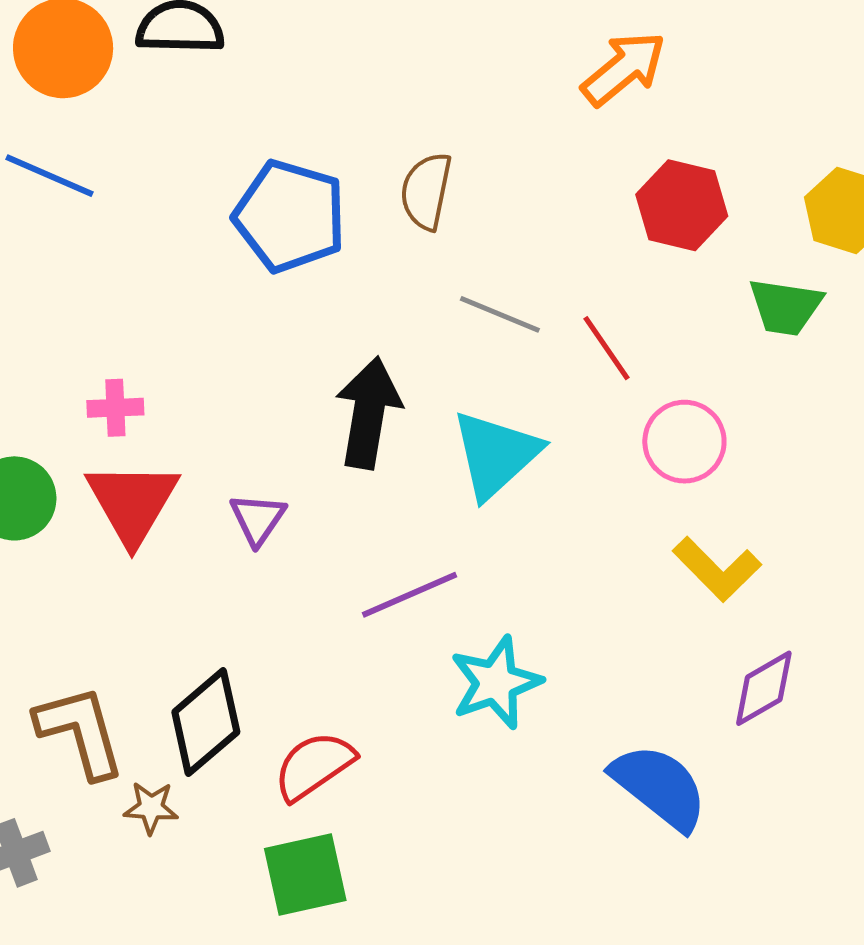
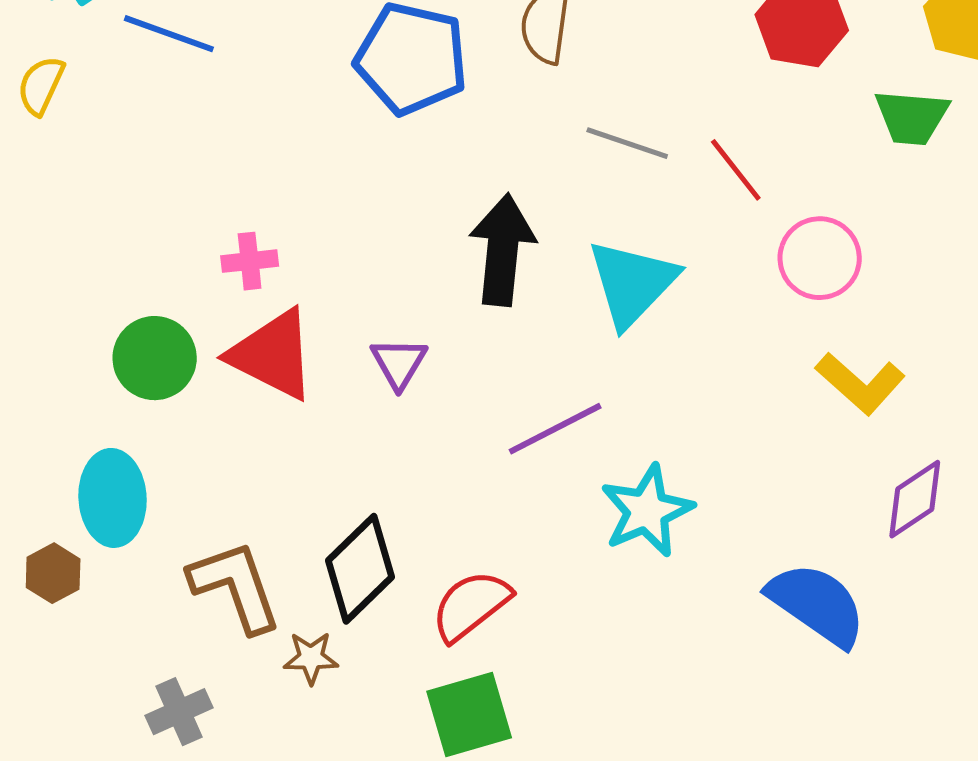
red triangle: (132, 503) -> (273, 355), turned -30

